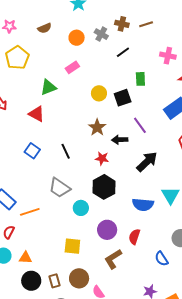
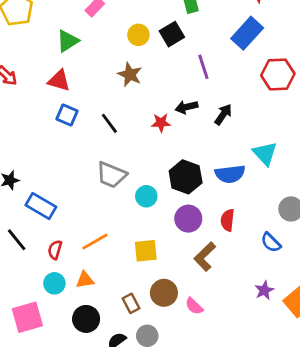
purple line: (140, 125) -> (203, 67), turned 30
brown star: (97, 127) -> (130, 75), moved
black arrow: (120, 140) -> (186, 107), moved
blue square: (32, 151) -> (67, 115), moved
black arrow: (147, 162) -> (223, 114), size x0.7
black hexagon: (104, 187) -> (186, 177), moved
orange line: (30, 212) -> (95, 242), moved
black circle: (31, 281) -> (86, 319), moved

